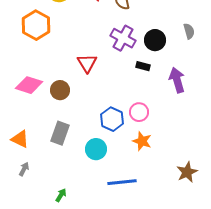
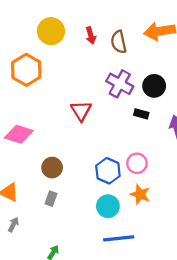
brown circle: (60, 90) -> (52, 168), moved
gray rectangle: (60, 133) -> (51, 199), moved, size x0.6
cyan circle: (96, 149) -> (108, 206), moved

